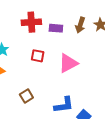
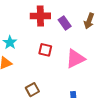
purple rectangle: (56, 28) -> (65, 23), turned 48

